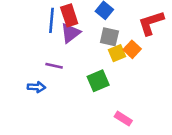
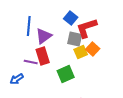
red rectangle: (69, 15) -> (43, 56), moved
red L-shape: (151, 23) -> (87, 28), moved
blue arrow: (36, 87) -> (17, 79), turned 144

